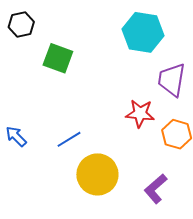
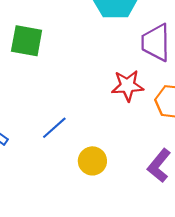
yellow circle: (97, 174) -> (92, 161), size x0.6

